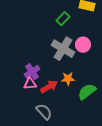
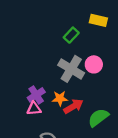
orange star: (68, 79) -> (60, 98), moved
red arrow: (49, 87) -> (73, 106), moved

